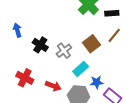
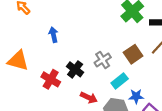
black cross: (40, 45) -> (75, 69), moved
red cross: (25, 78) -> (51, 79), moved

